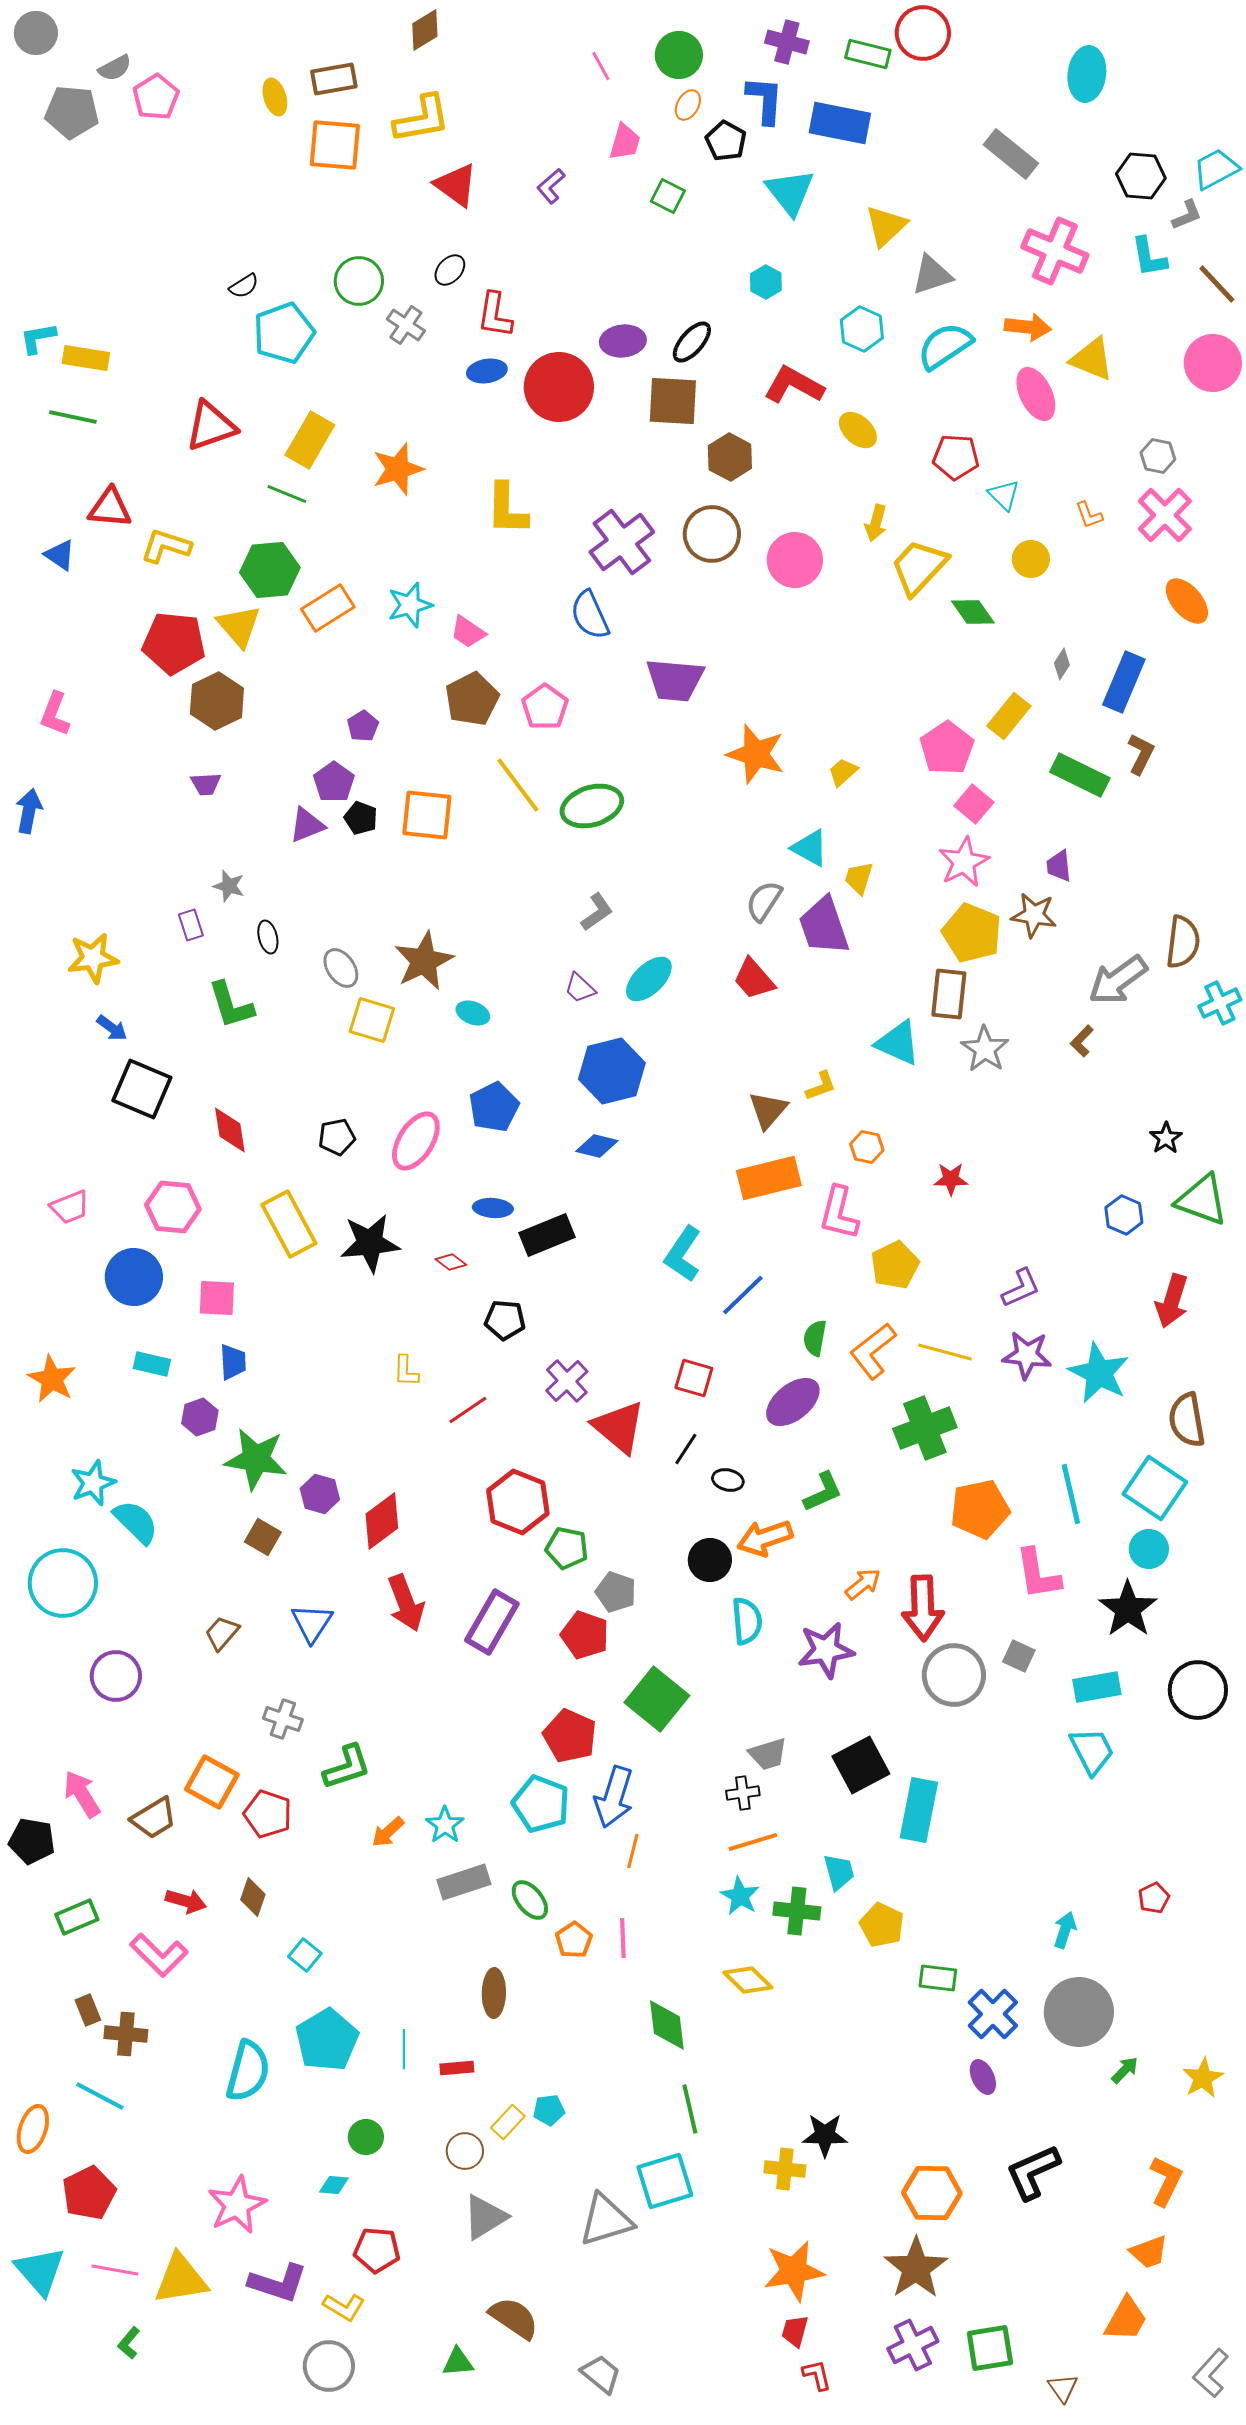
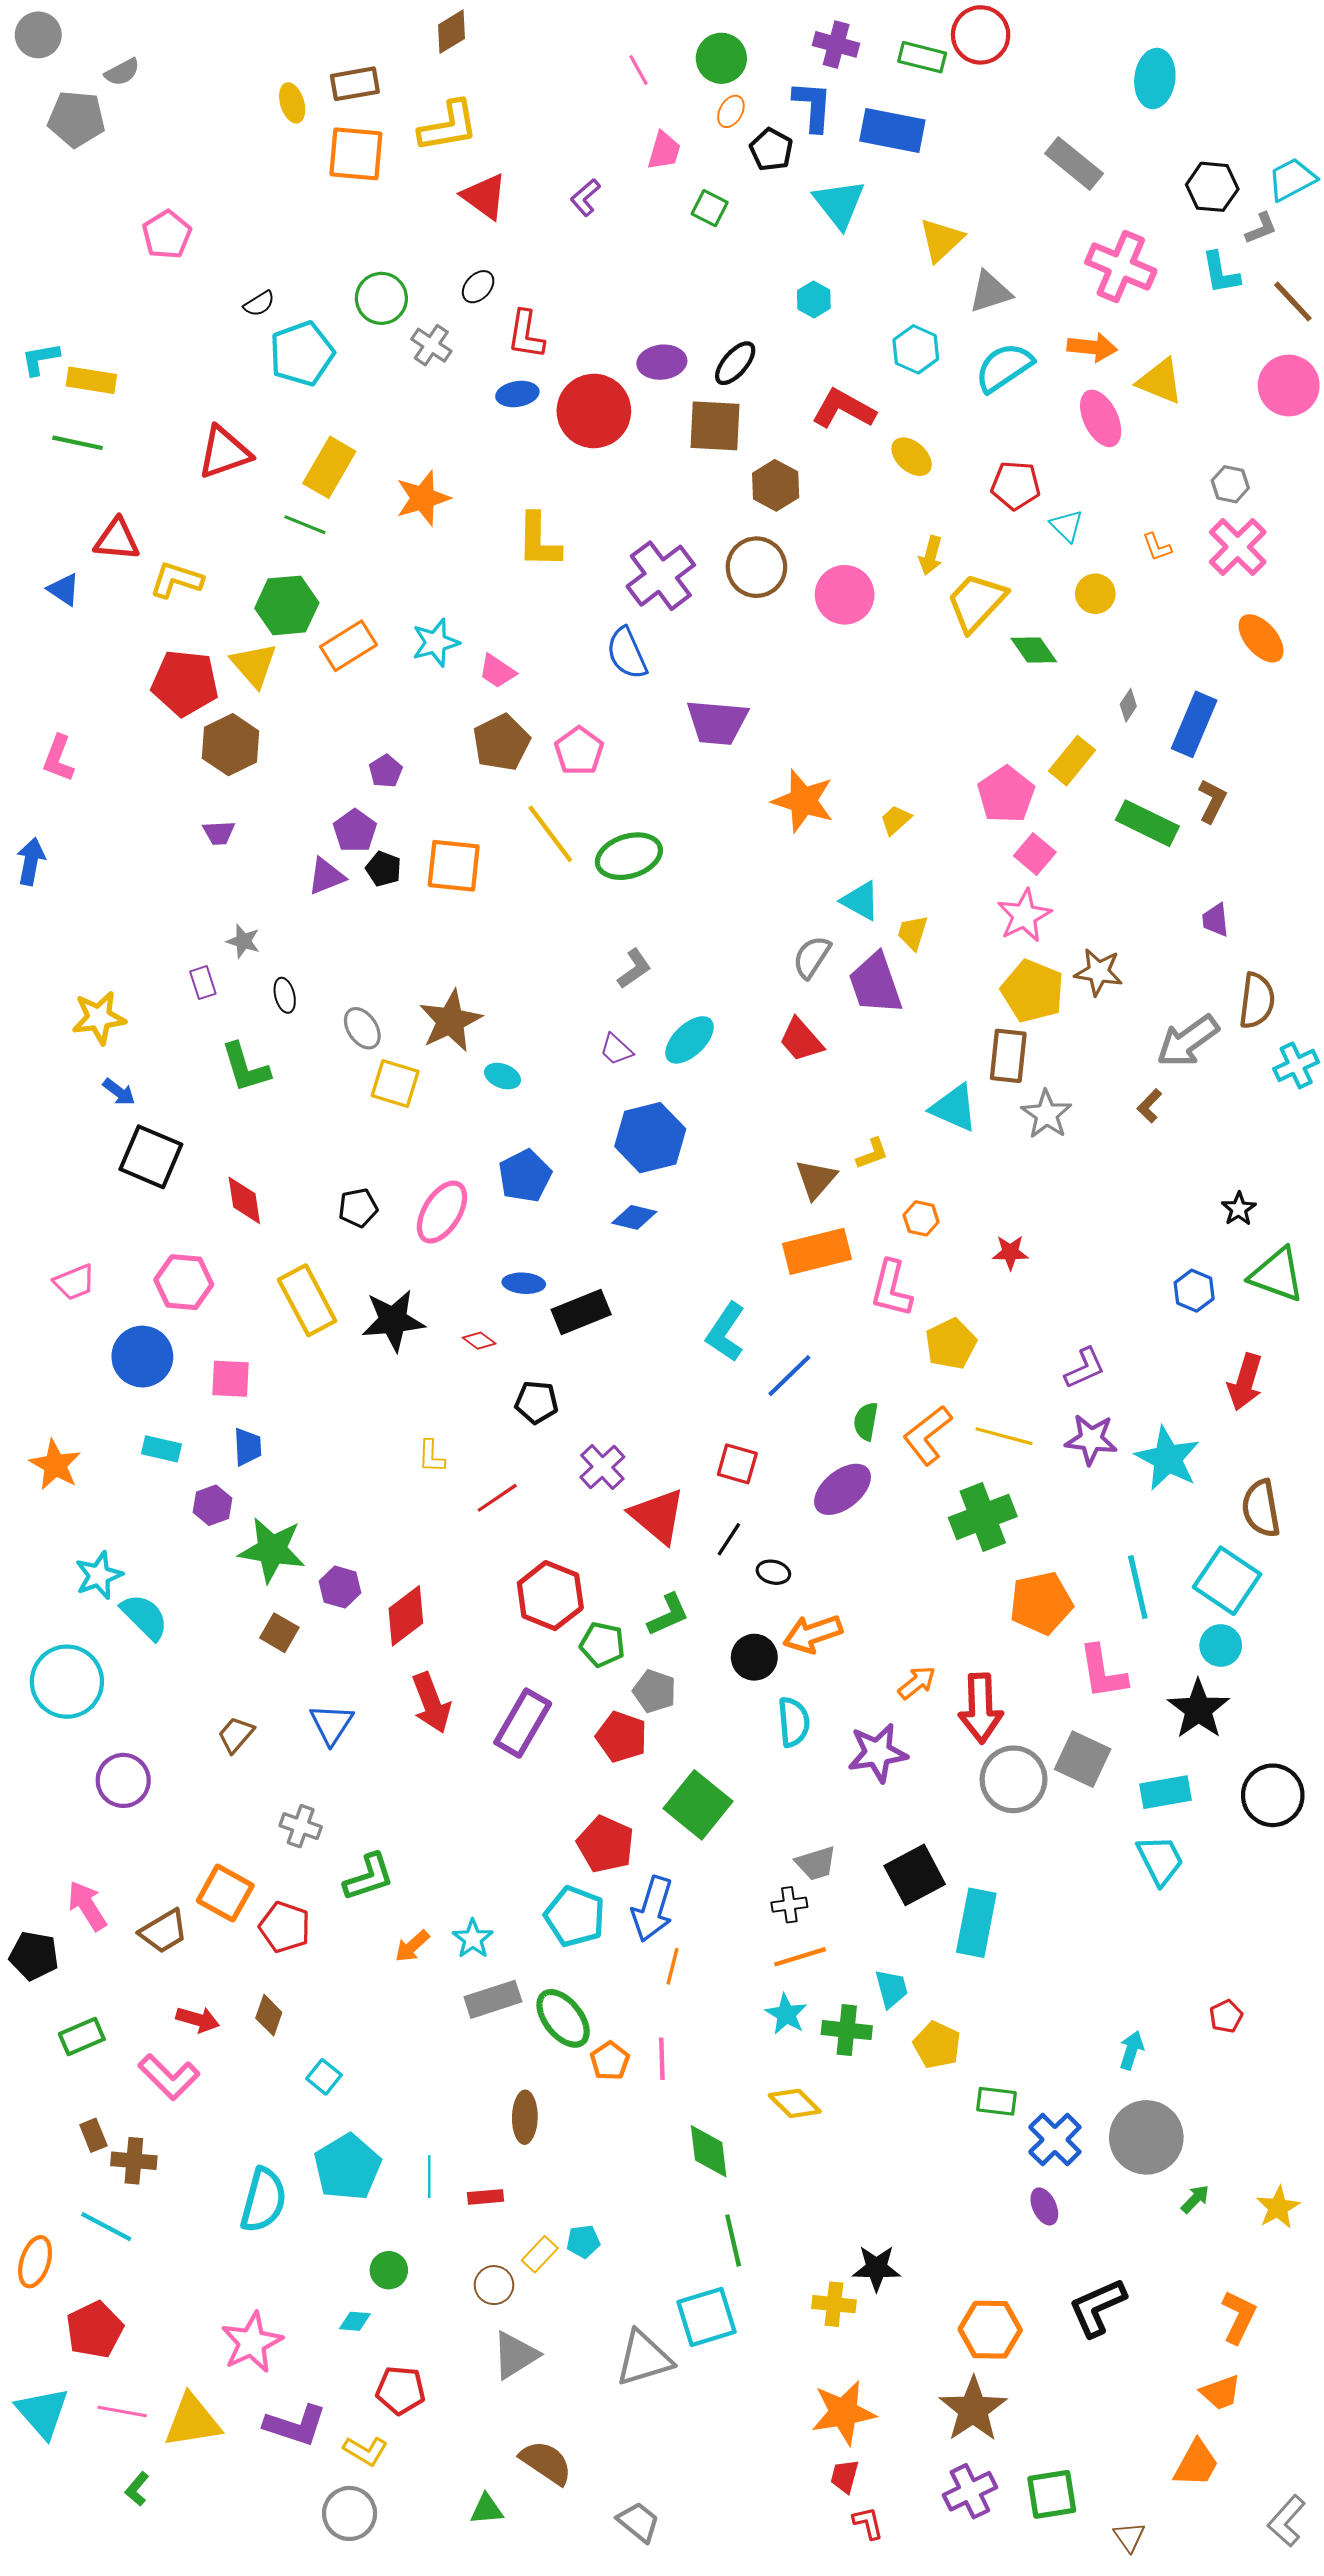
pink pentagon: (156, 97) -> (167, 235), moved
purple trapezoid: (1059, 866) -> (1215, 920), moved
green L-shape: (823, 1492) -> (668, 1615), moved
gray square: (1019, 1656) -> (1083, 1759), size x1.6
green ellipse: (530, 1900) -> (563, 2018), size x1.4

